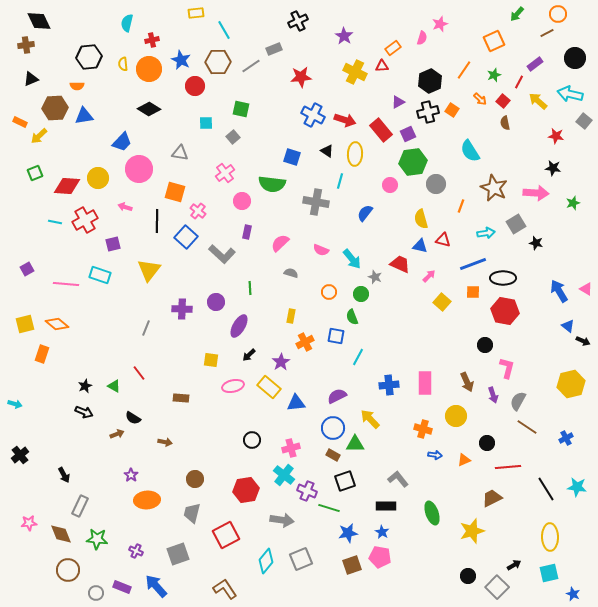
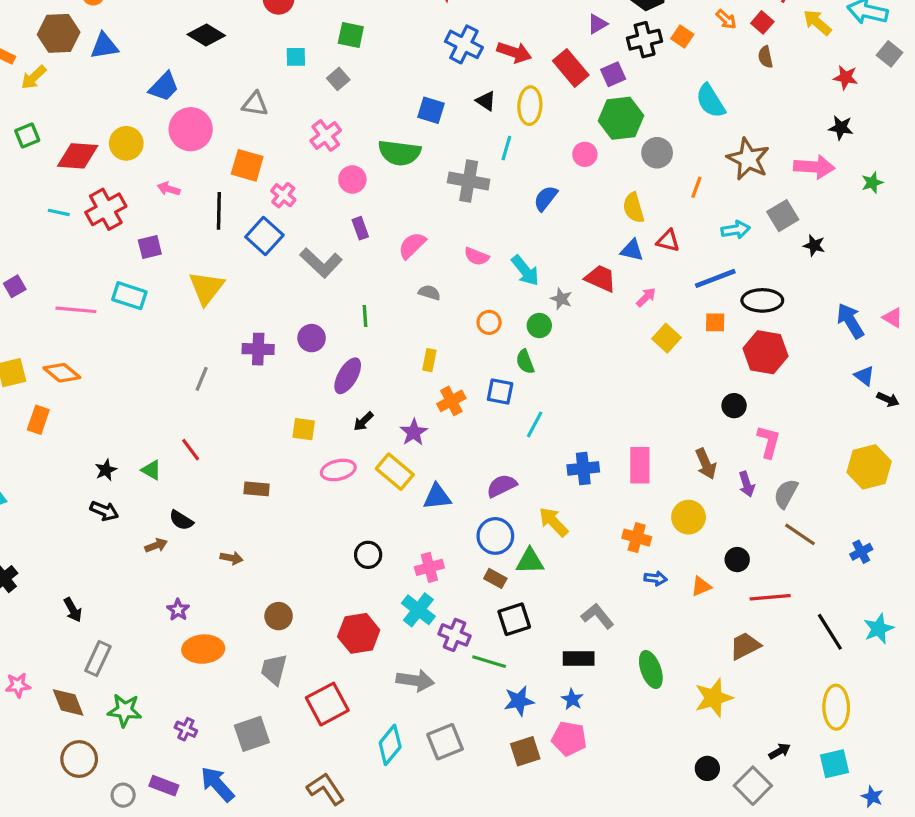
purple rectangle: (247, 232) -> (360, 228), turned -32
cyan star: (577, 487) -> (879, 629), turned -30

